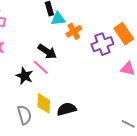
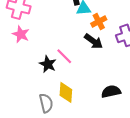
black arrow: (47, 52) -> (93, 41), moved
black semicircle: (67, 109) -> (111, 92), moved

